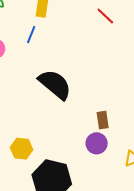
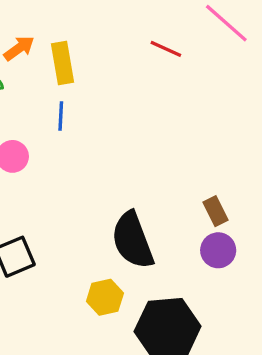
black semicircle: (55, 84) -> (133, 240), moved, turned -132

